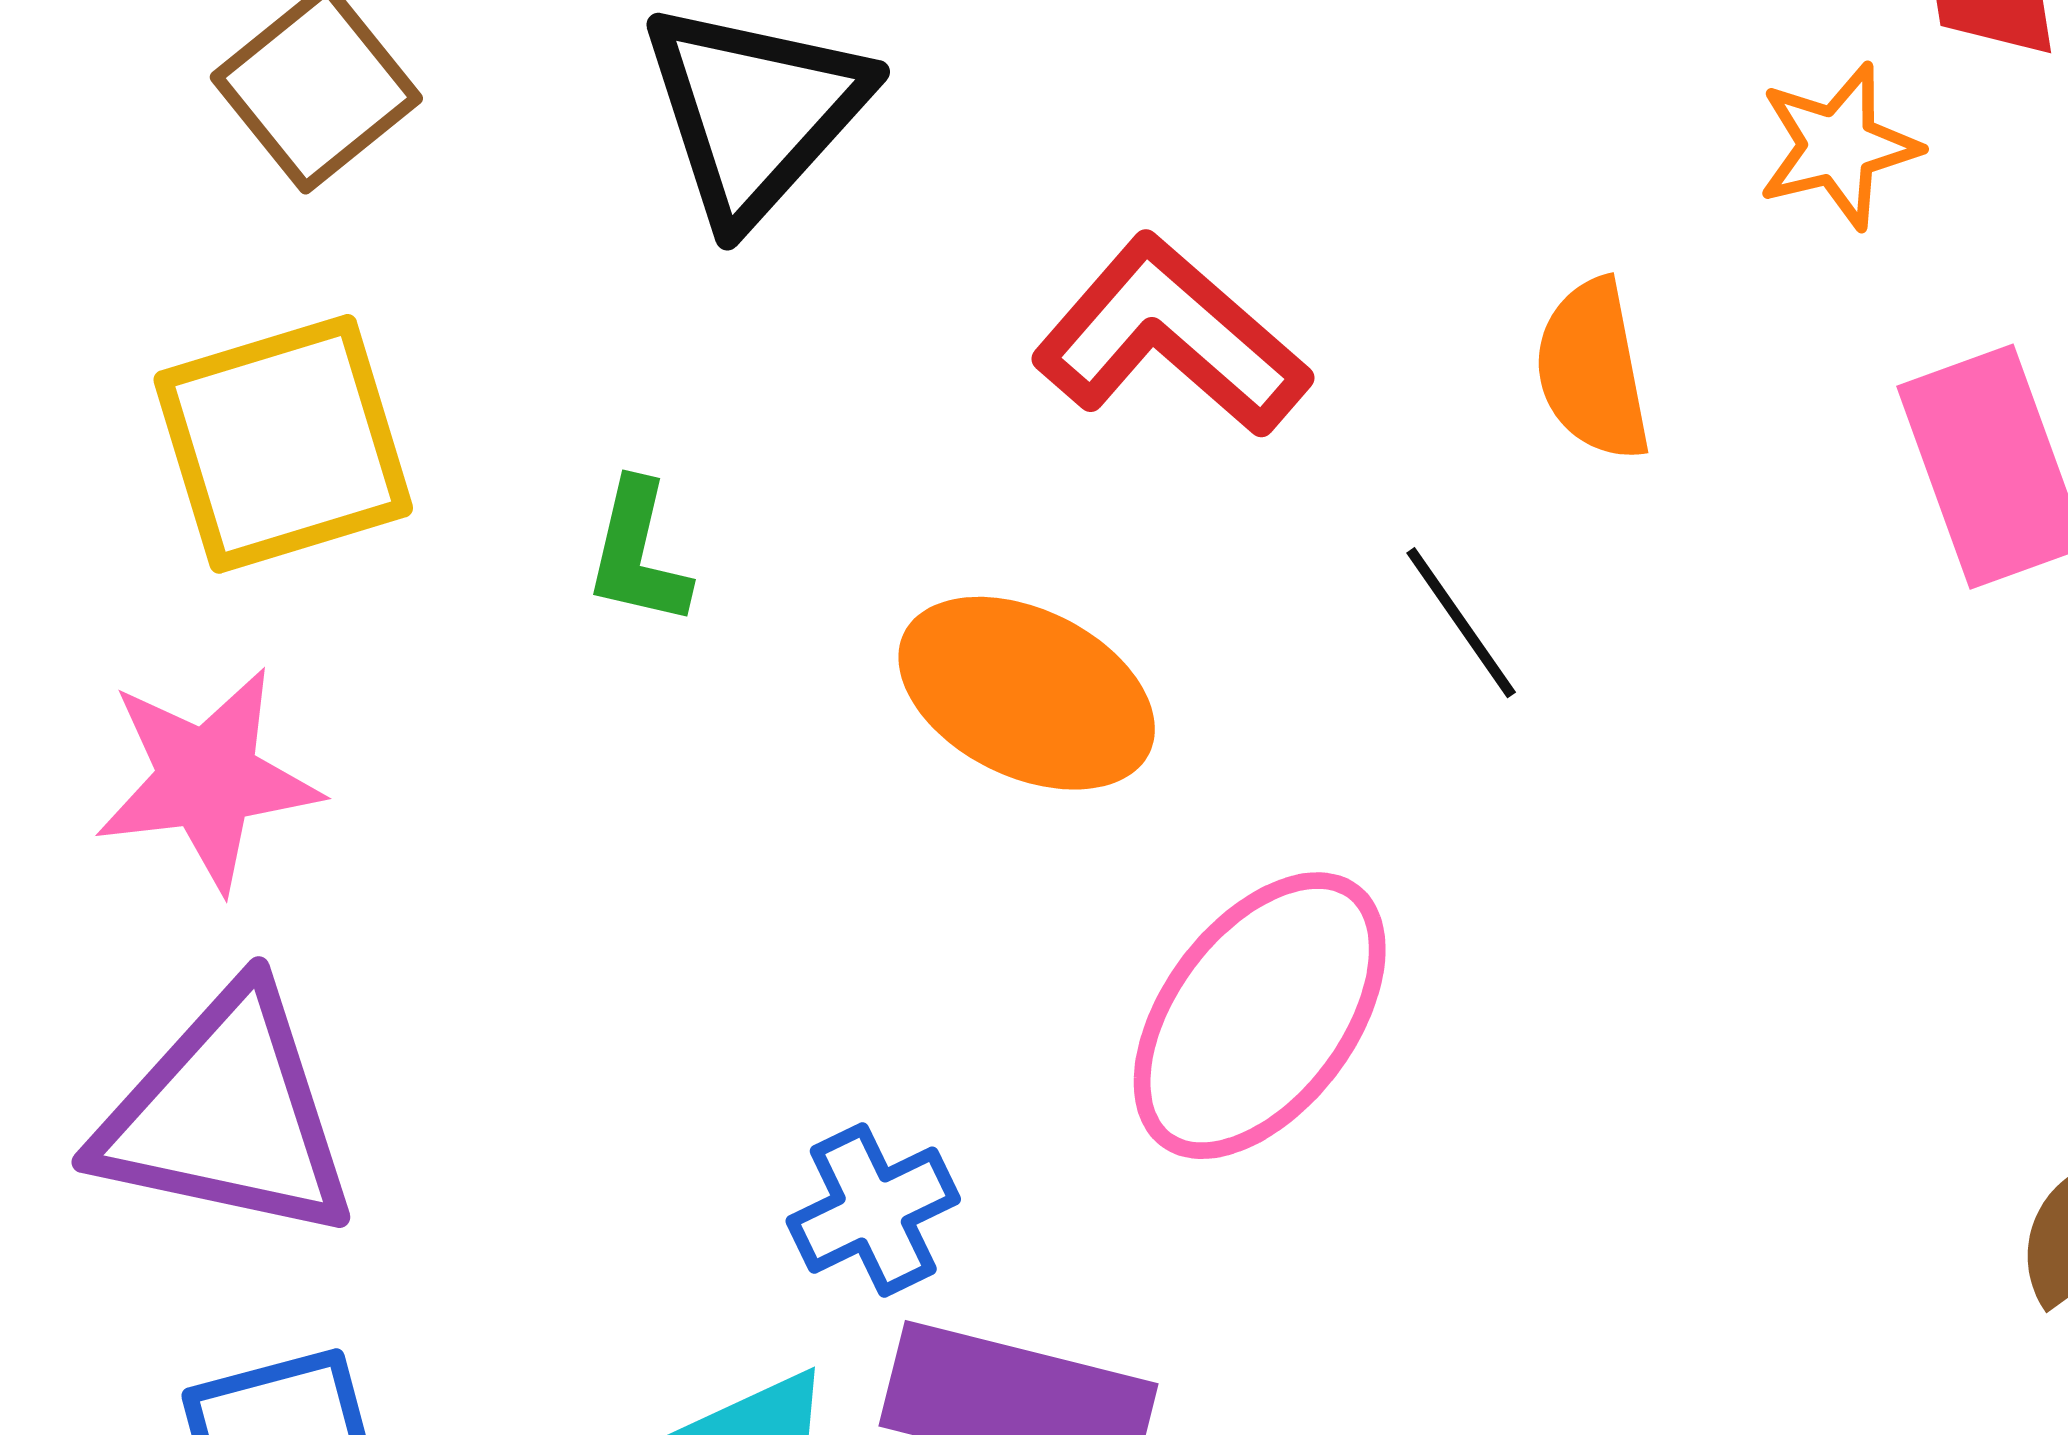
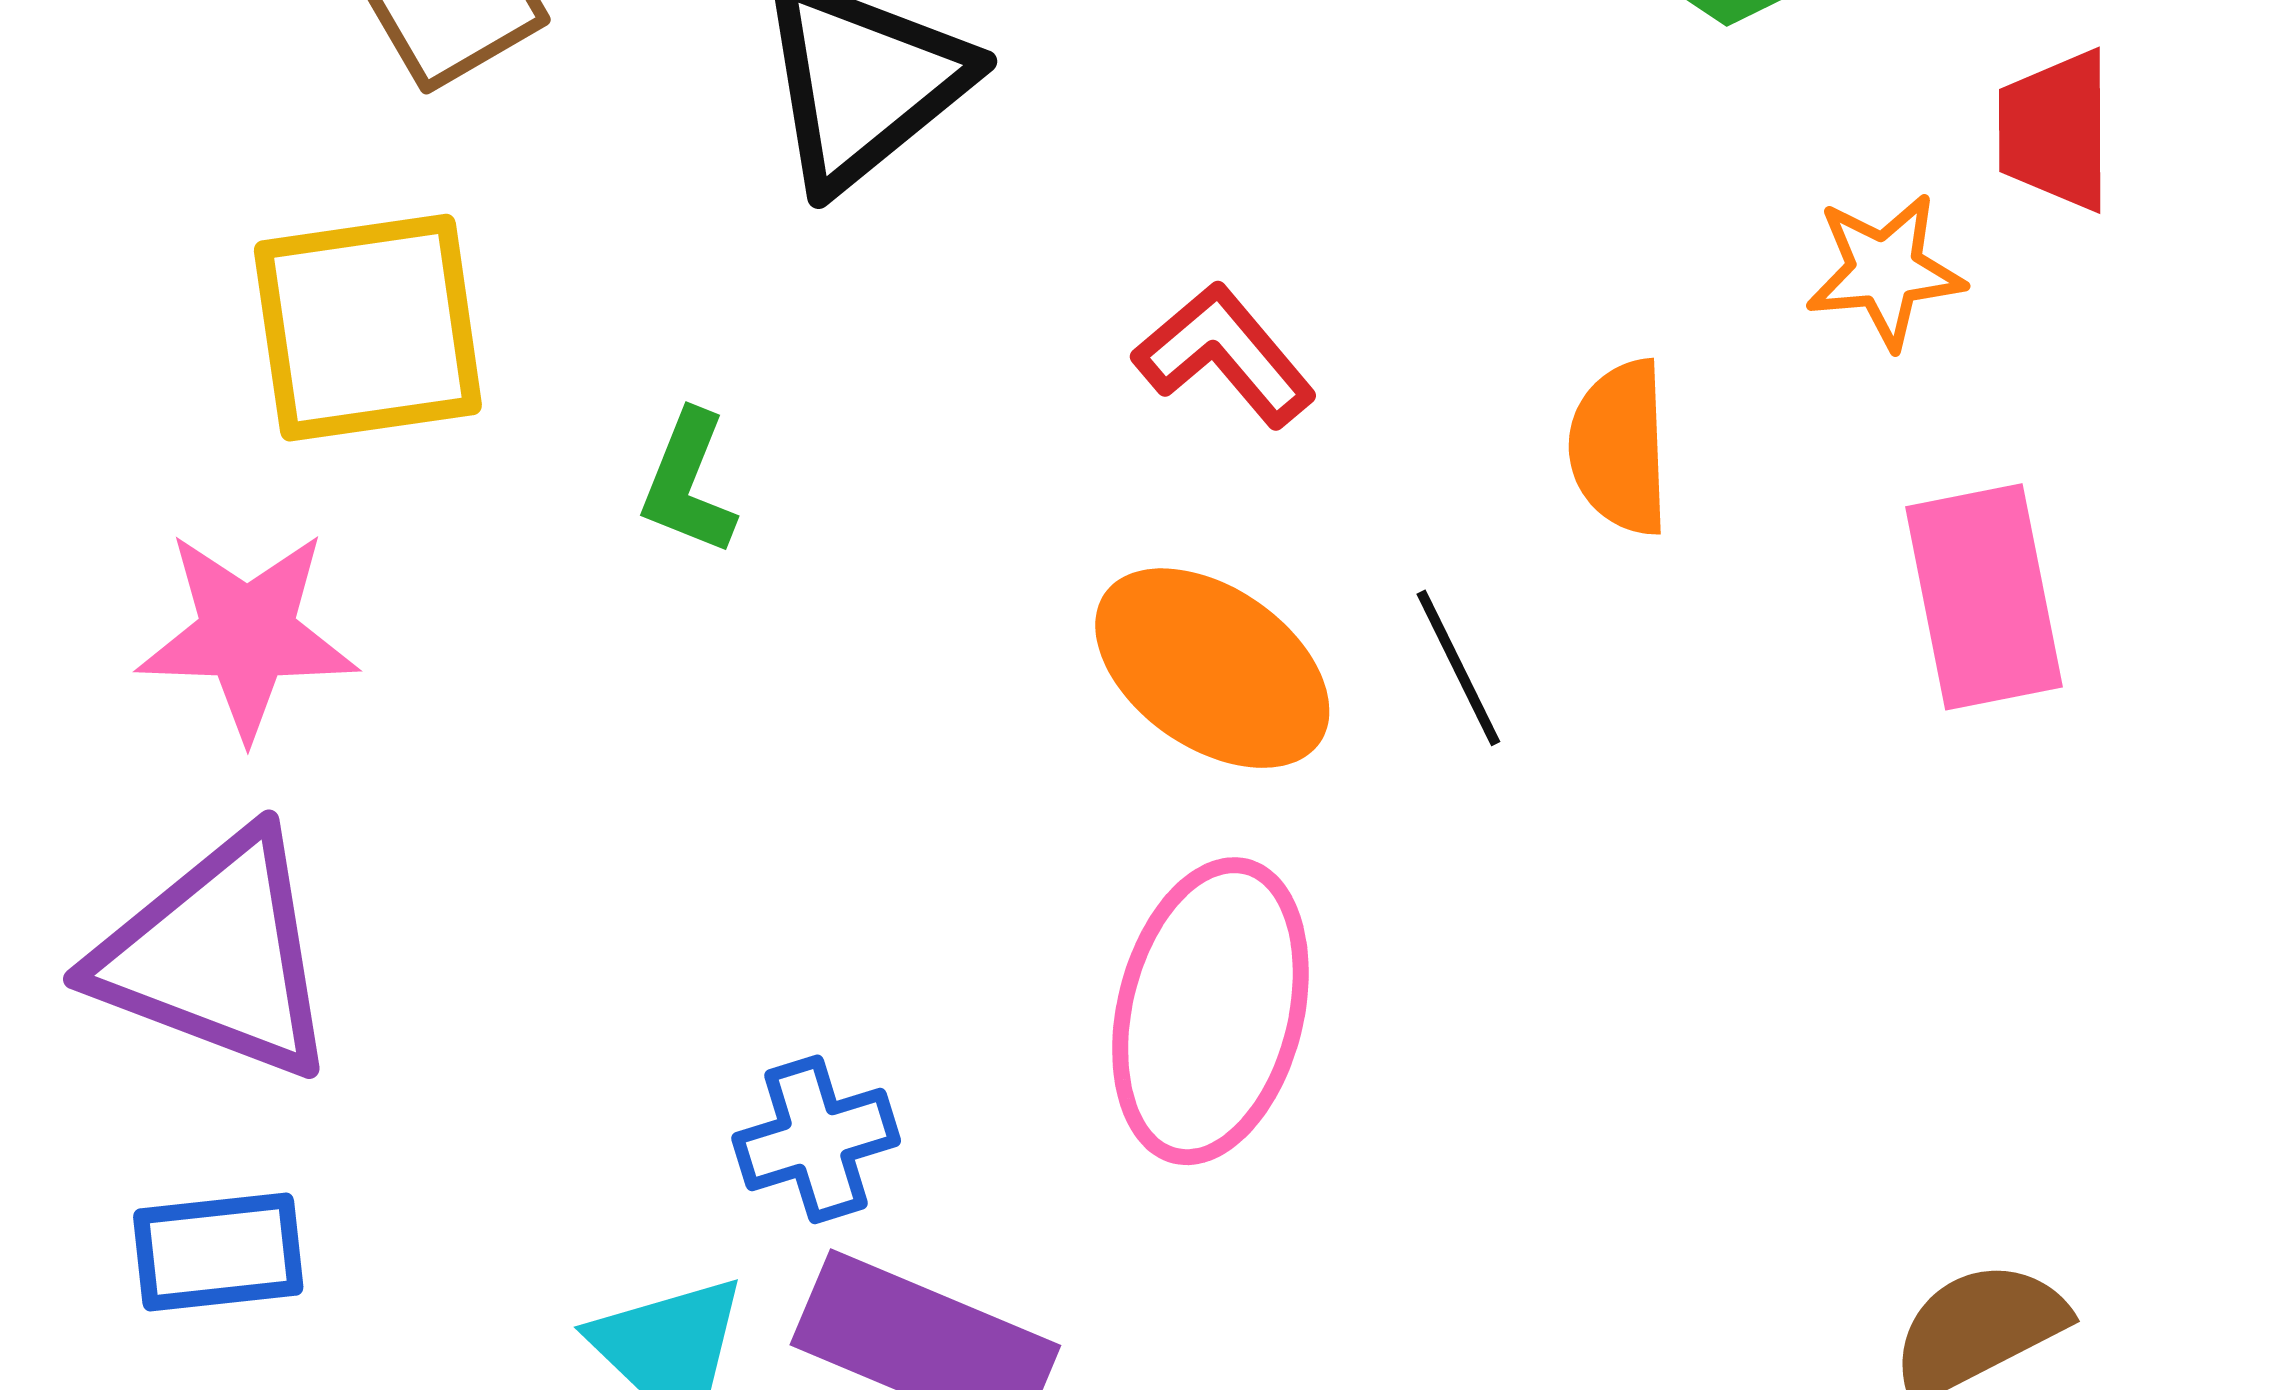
red L-shape: (1171, 337) -> (1225, 355), size x0.7
orange ellipse: (1027, 693) -> (1212, 668), moved
pink ellipse: (1260, 1016) -> (1210, 1011), turned -32

